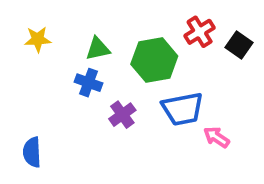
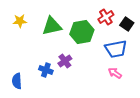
green triangle: (98, 49) -> (52, 26), size x1.5
blue cross: (88, 83) -> (46, 70), moved
blue trapezoid: (183, 109) -> (116, 49), moved

